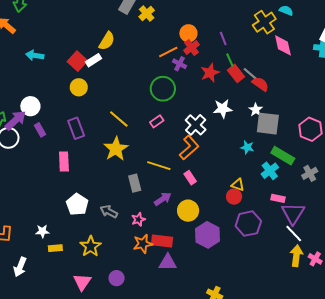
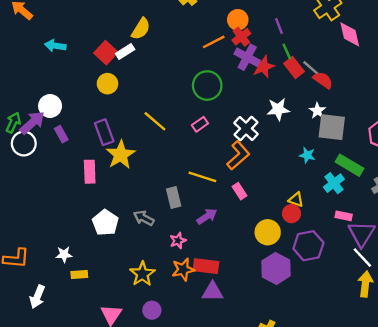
purple cross: (179, 64) -> (247, 57), moved, size x1.5
yellow star: (116, 149) -> (121, 155), moved
gray arrow: (109, 211) -> (144, 218), moved
yellow circle: (188, 211) -> (268, 232), moved
purple hexagon: (207, 235) -> (276, 268), moved
yellow star: (91, 246) -> (142, 274), moved

